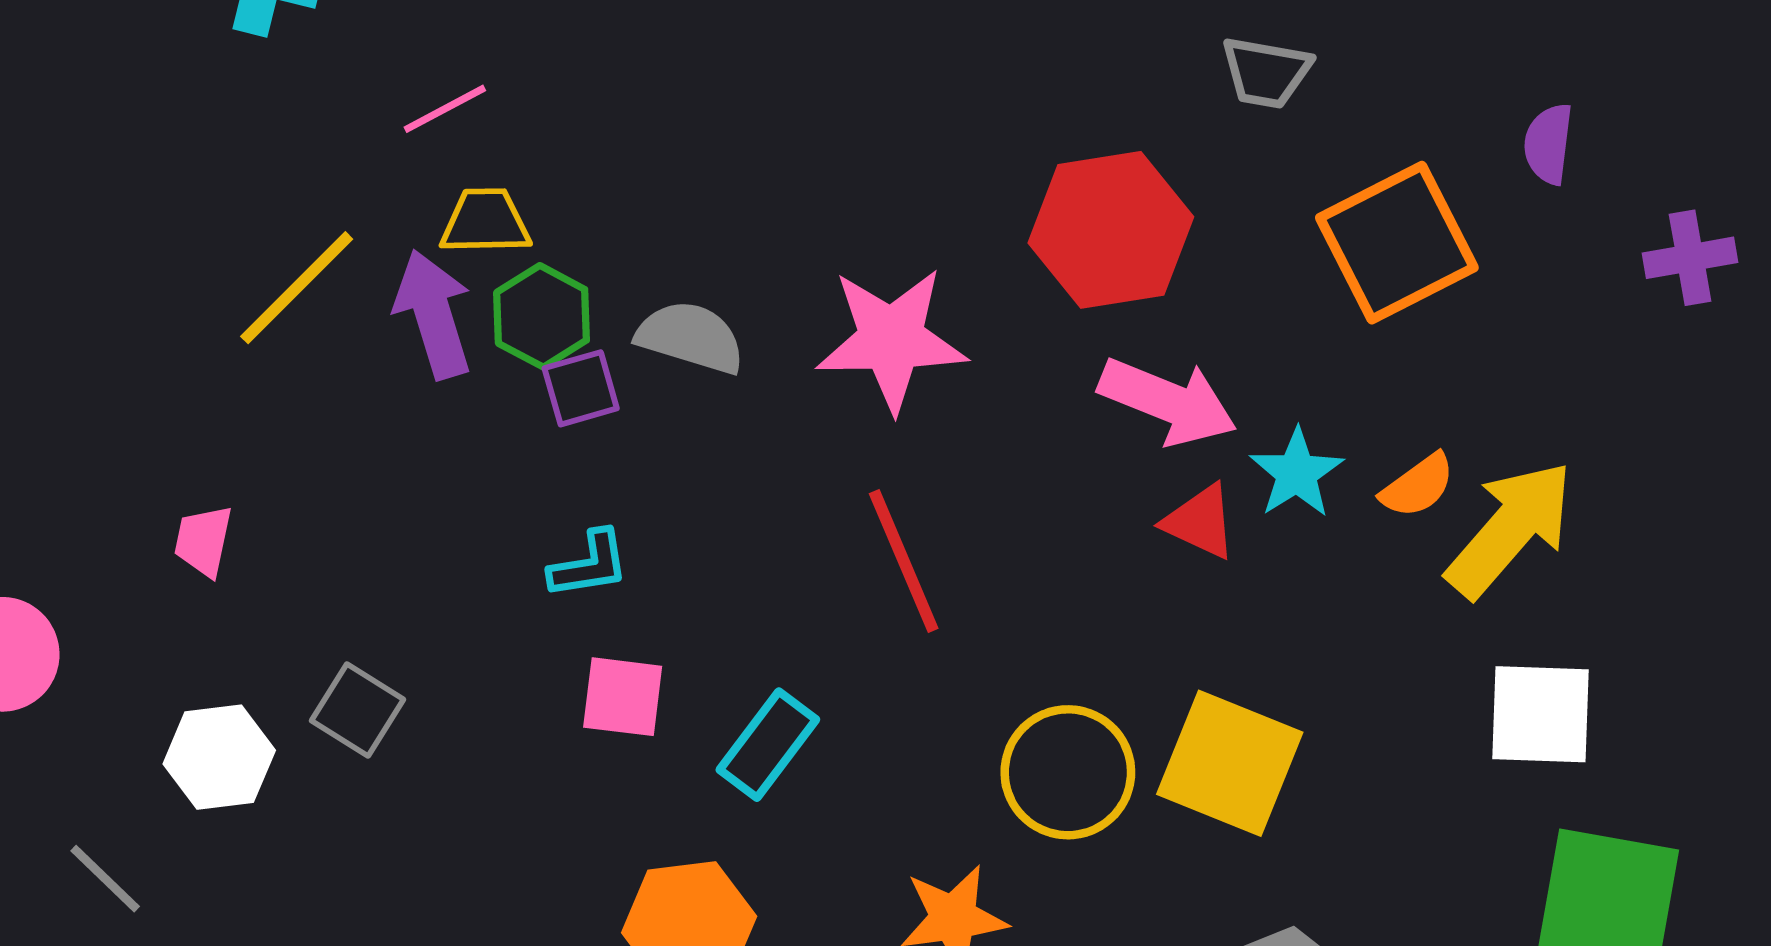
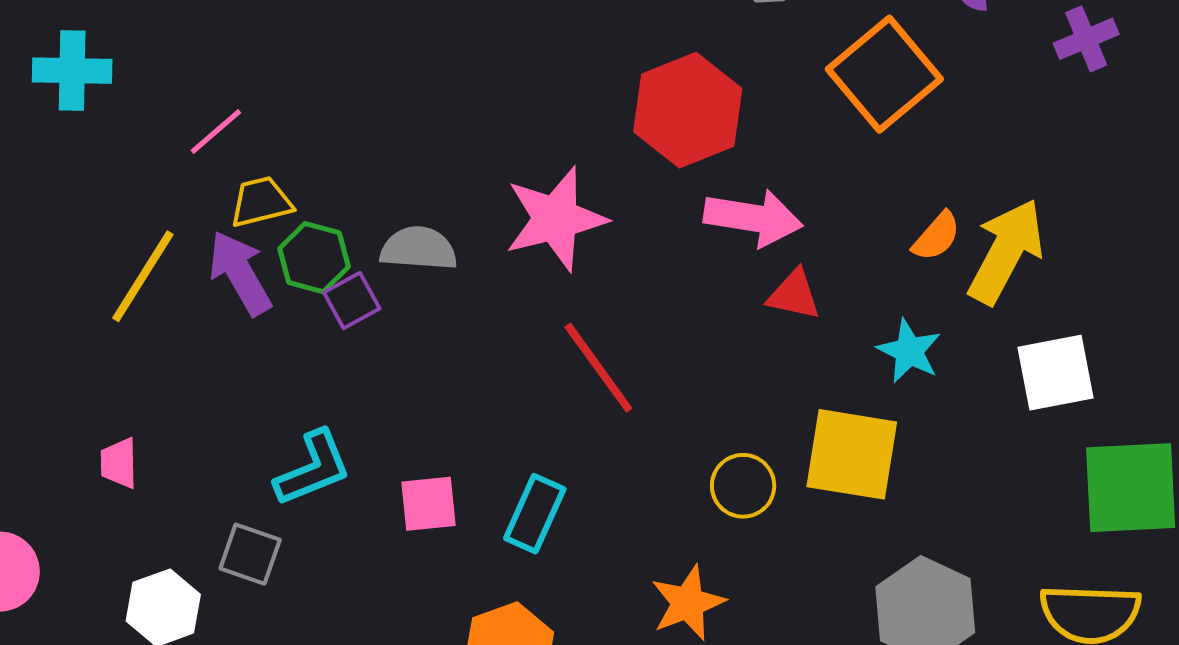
cyan star: (1297, 473) -> (909, 351), moved
cyan L-shape: (589, 565) -> (313, 468), moved, size x1.4
yellow circle: (1068, 772) -> (743, 486), size x0.7

